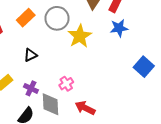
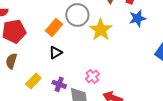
orange rectangle: (26, 18) -> (54, 27), moved

